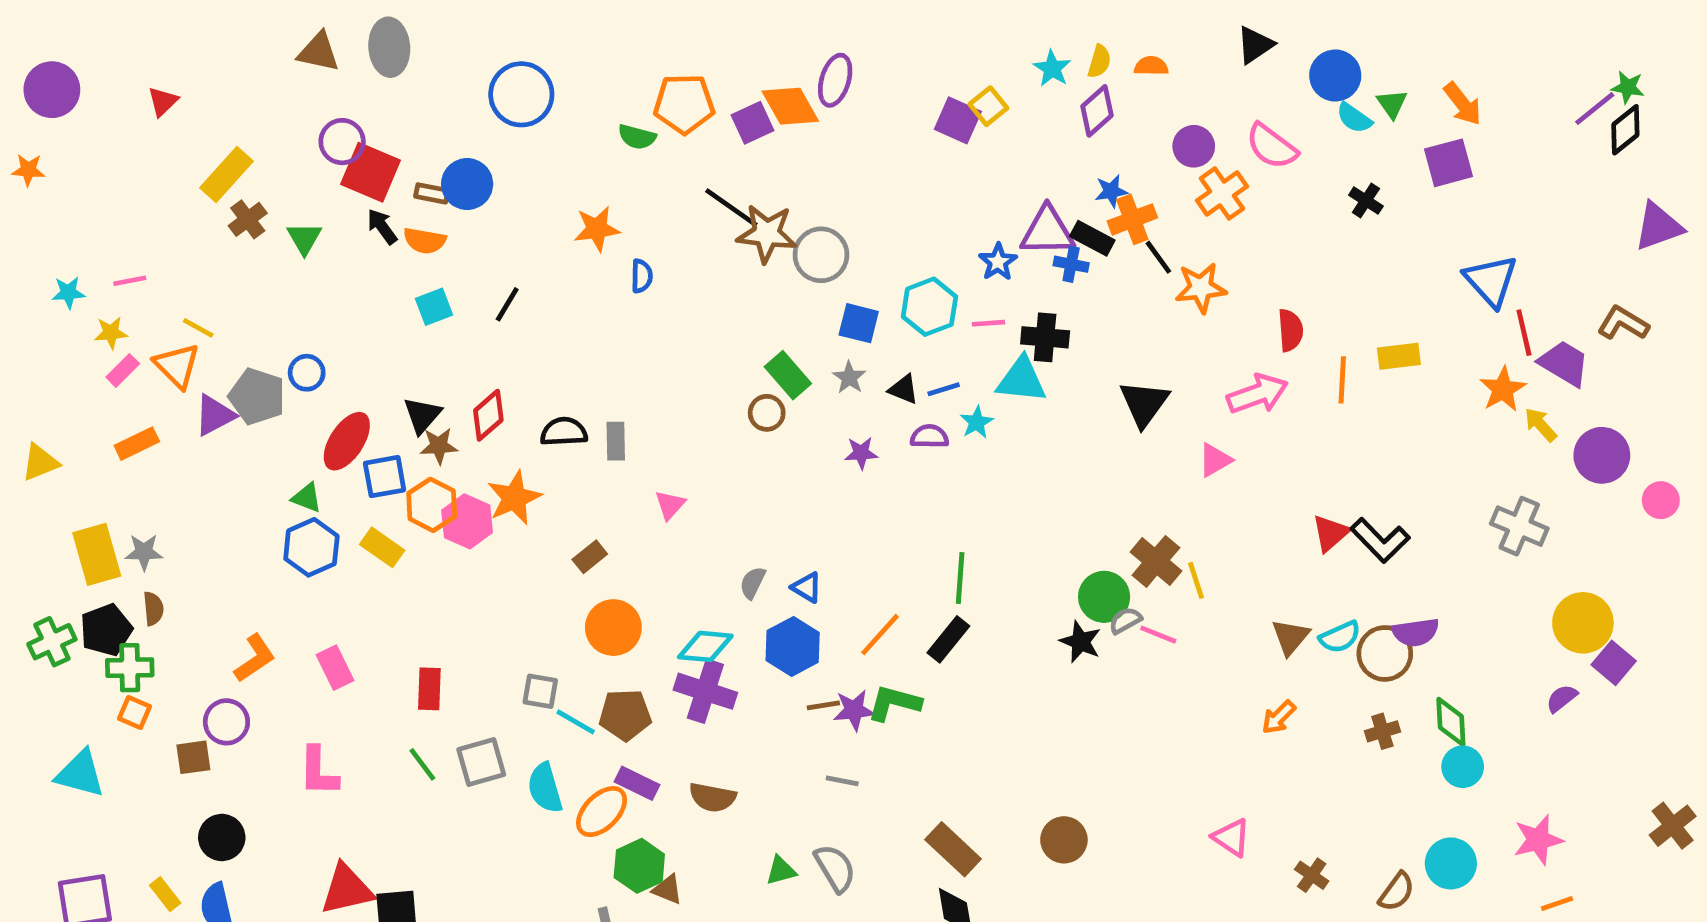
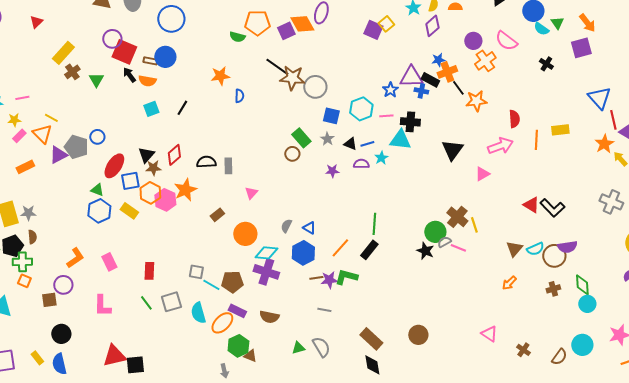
blue circle: (521, 94) -> (171, 19), moved
red triangle: (1331, 533) -> (531, 205), turned -48
orange circle: (613, 628) -> (245, 234), moved

